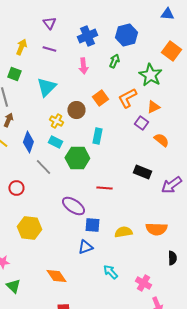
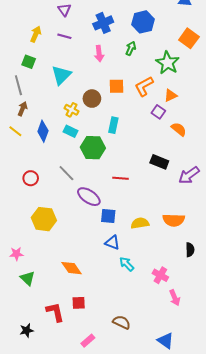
orange square: (100, 98) -> (116, 86), turned 35
gray line: (43, 167) -> (66, 173), moved
blue triangle: (85, 247) -> (112, 243), moved, turned 42

